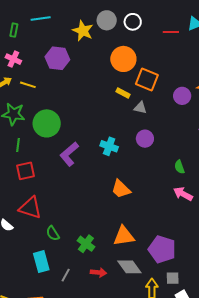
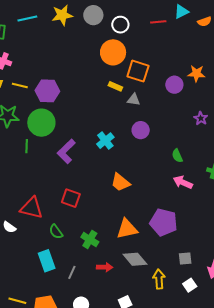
white circle: (133, 22) -> (120, 25), moved
yellow star: (83, 31) -> (62, 15), moved, turned -30
purple hexagon: (57, 58) -> (47, 91), moved
green line: (18, 145) -> (27, 146), moved
cyan cross: (109, 146) -> (105, 141), turned 36
red square: (26, 171) -> (71, 198), moved, turned 36
purple pentagon: (162, 249) -> (164, 222), moved
gray square: (173, 278) -> (185, 258), moved

